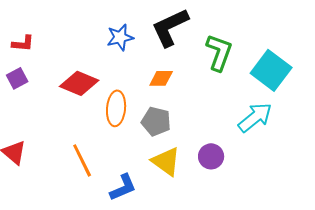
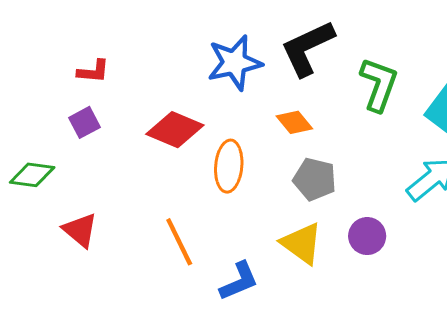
blue star: (120, 37) -> (235, 63), size x1.4
orange diamond: (161, 78) -> (294, 122), turned 50
gray pentagon: (156, 121) -> (315, 179), moved

